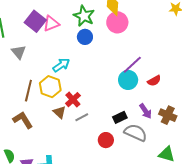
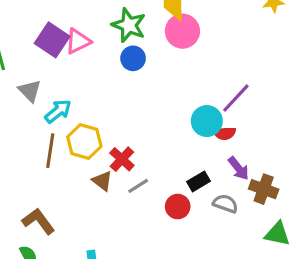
cyan arrow: (61, 65) -> (58, 111), moved
purple line: (132, 65) -> (236, 98), moved
red semicircle: (154, 81) -> (224, 133), moved, turned 32
brown cross: (168, 115) -> (264, 189), moved
brown L-shape: (23, 120) -> (38, 221), moved
gray semicircle: (136, 133) -> (225, 204), size x0.7
red circle: (106, 140) -> (178, 207), moved

